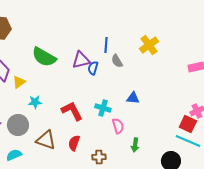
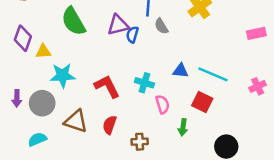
green semicircle: (44, 57) -> (73, 21), turned 30
yellow triangle: (19, 82) -> (43, 51), turned 32
cyan star: (35, 102) -> (63, 76), size x1.5
red square: (188, 124) -> (202, 102), moved
cyan line: (188, 141) -> (213, 74), moved

